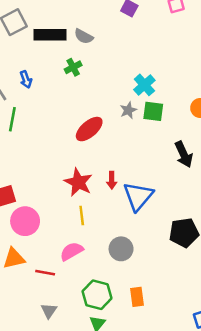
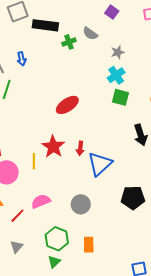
gray semicircle: (84, 36) -> (90, 34), moved
green cross: (73, 67) -> (69, 42), moved
gray star: (128, 110) -> (118, 52), moved
yellow line: (82, 216) -> (34, 161), moved
red line: (45, 273) -> (17, 216), turned -63

